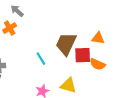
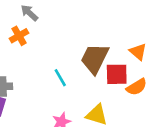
orange triangle: (98, 38) -> (138, 52), turned 32
orange semicircle: (98, 64) -> (137, 87), turned -56

